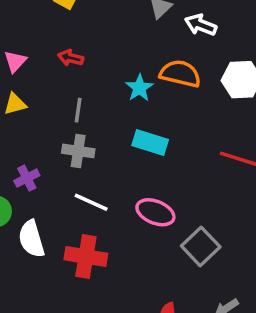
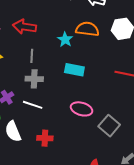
red arrow: (71, 58) -> (24, 27), size x1.6
white line: (91, 202) -> (33, 105), moved
red cross: (86, 257) -> (45, 138), size x0.7

